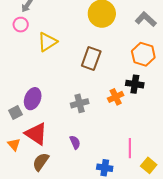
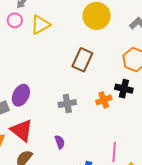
yellow triangle: (47, 42) -> (40, 25), moved

